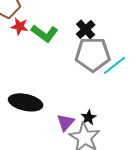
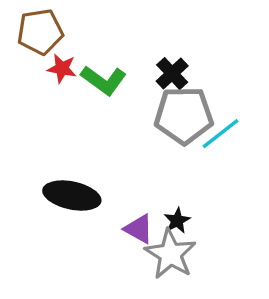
purple triangle: (66, 122) -> (139, 229), turned -42

